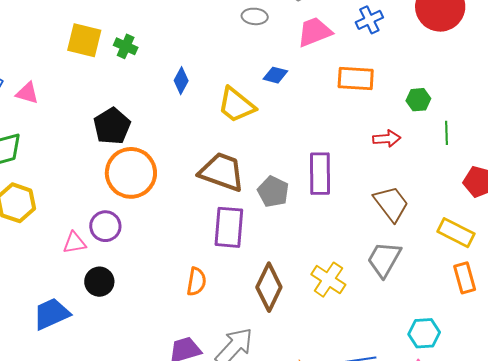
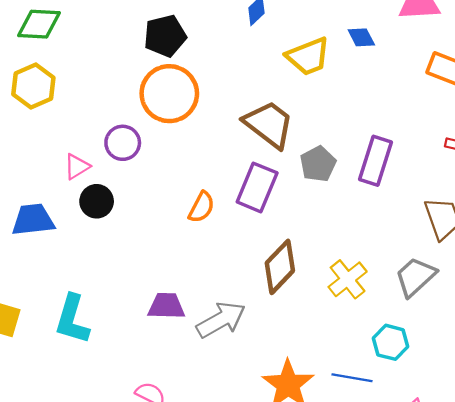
blue diamond: (275, 75) -> (361, 37), turned 30
yellow trapezoid: (236, 105) -> (308, 56), turned -78
pink triangle: (74, 243) -> (77, 167), moved, turned -40
orange semicircle: (196, 282) -> (201, 207), moved
cyan hexagon: (424, 333) -> (391, 342), moved

